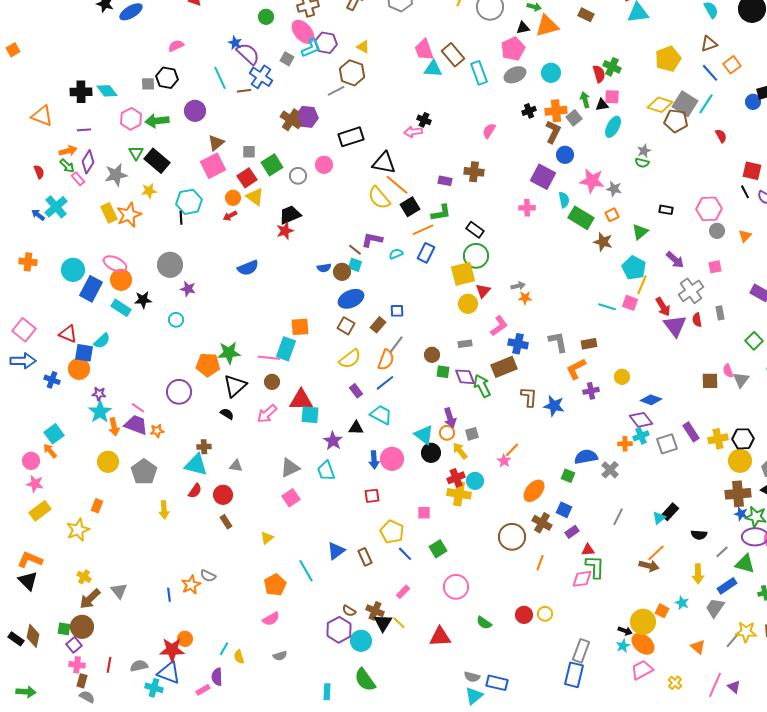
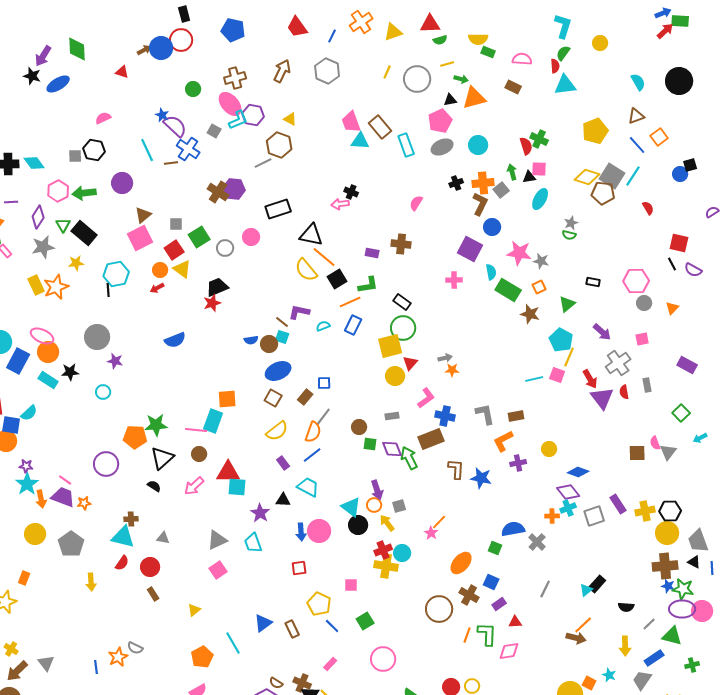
purple diamond: (88, 162) -> (38, 217), moved
cyan line: (607, 307) -> (534, 379), turned -30
green L-shape: (595, 567) -> (487, 634), moved

